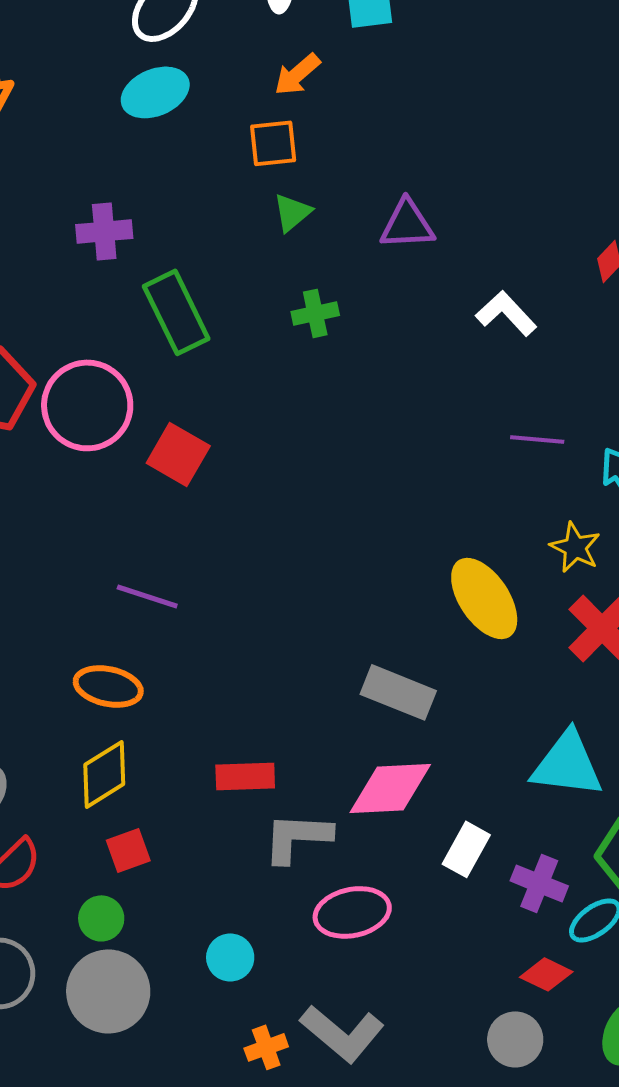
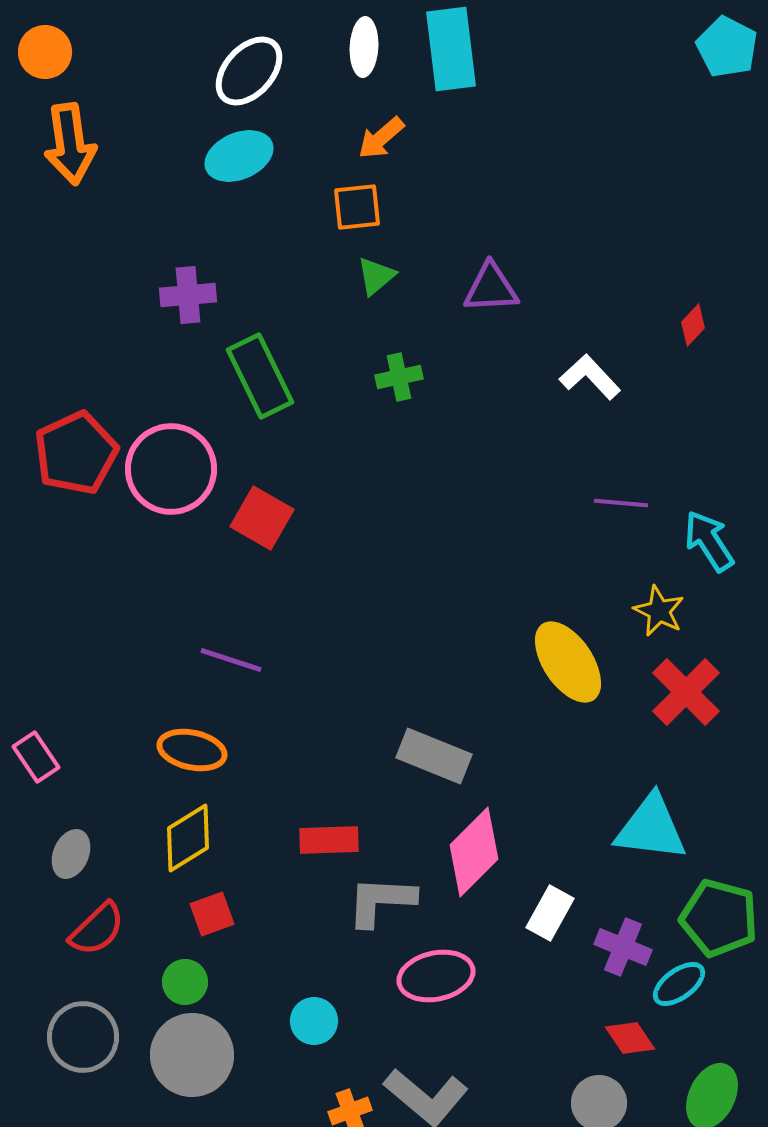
gray rectangle: (398, 692) -> (434, 756), moved
pink diamond: (390, 788) -> (474, 852), turned -42
red diamond: (546, 974) -> (630, 1038), turned 30

